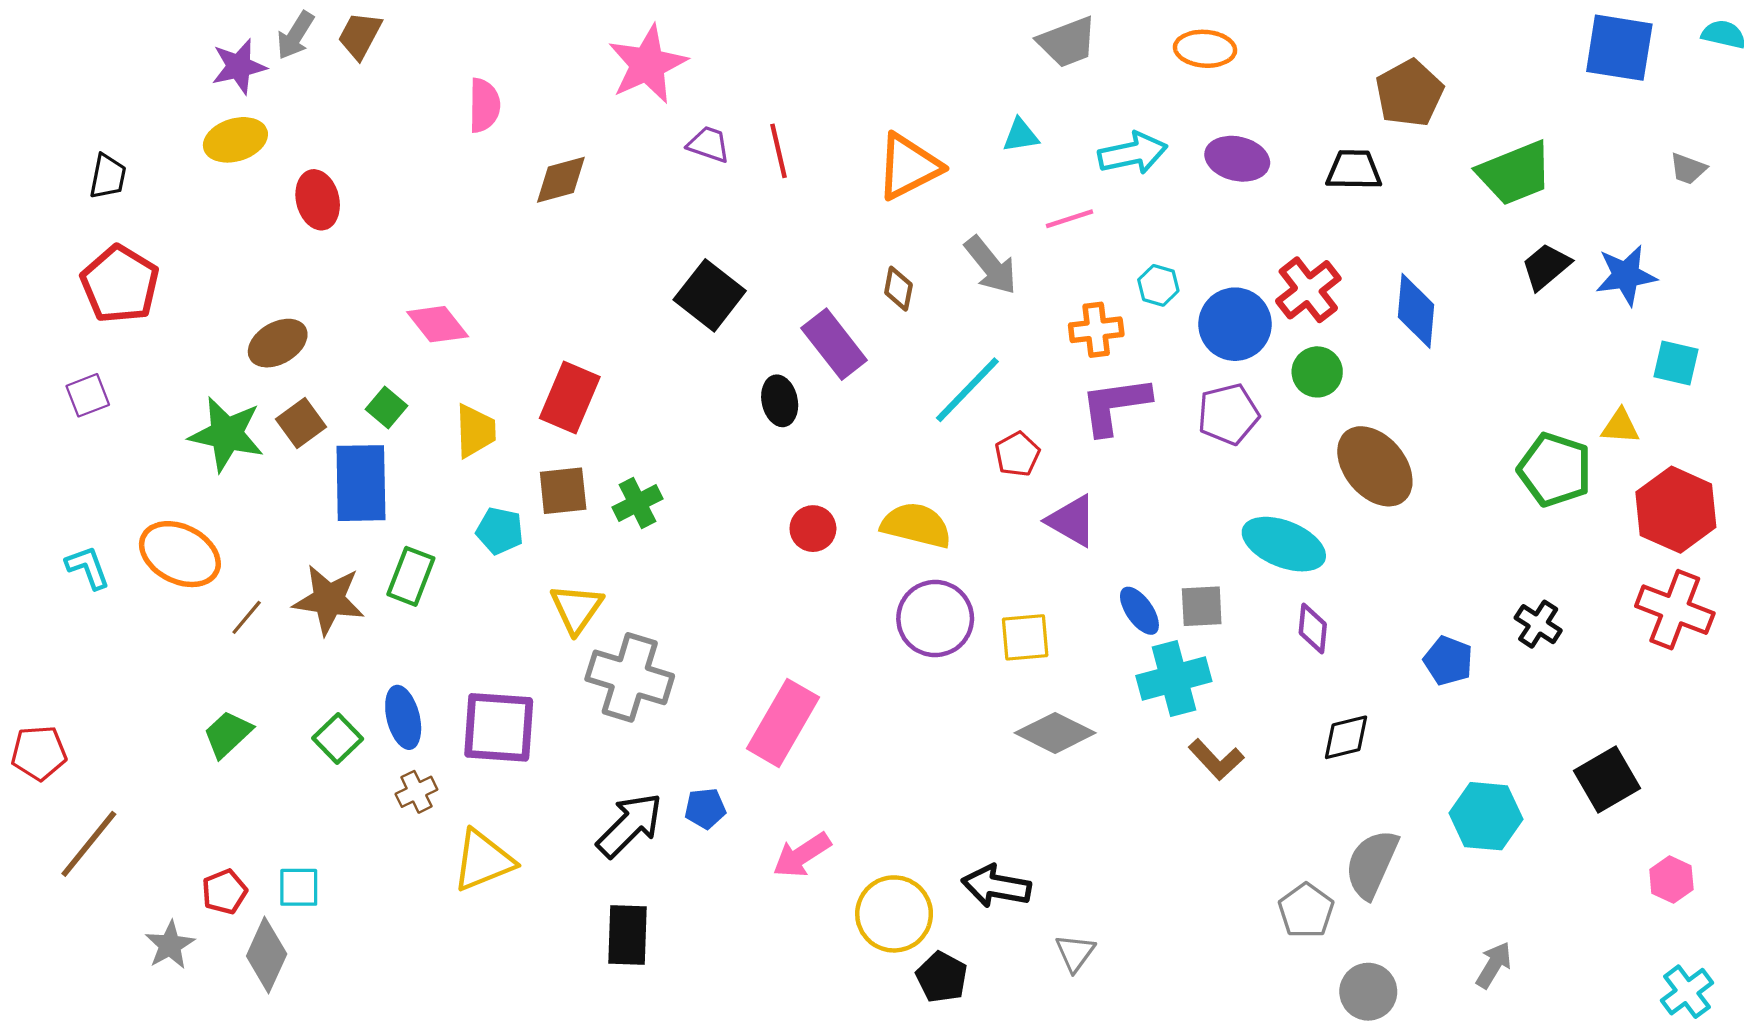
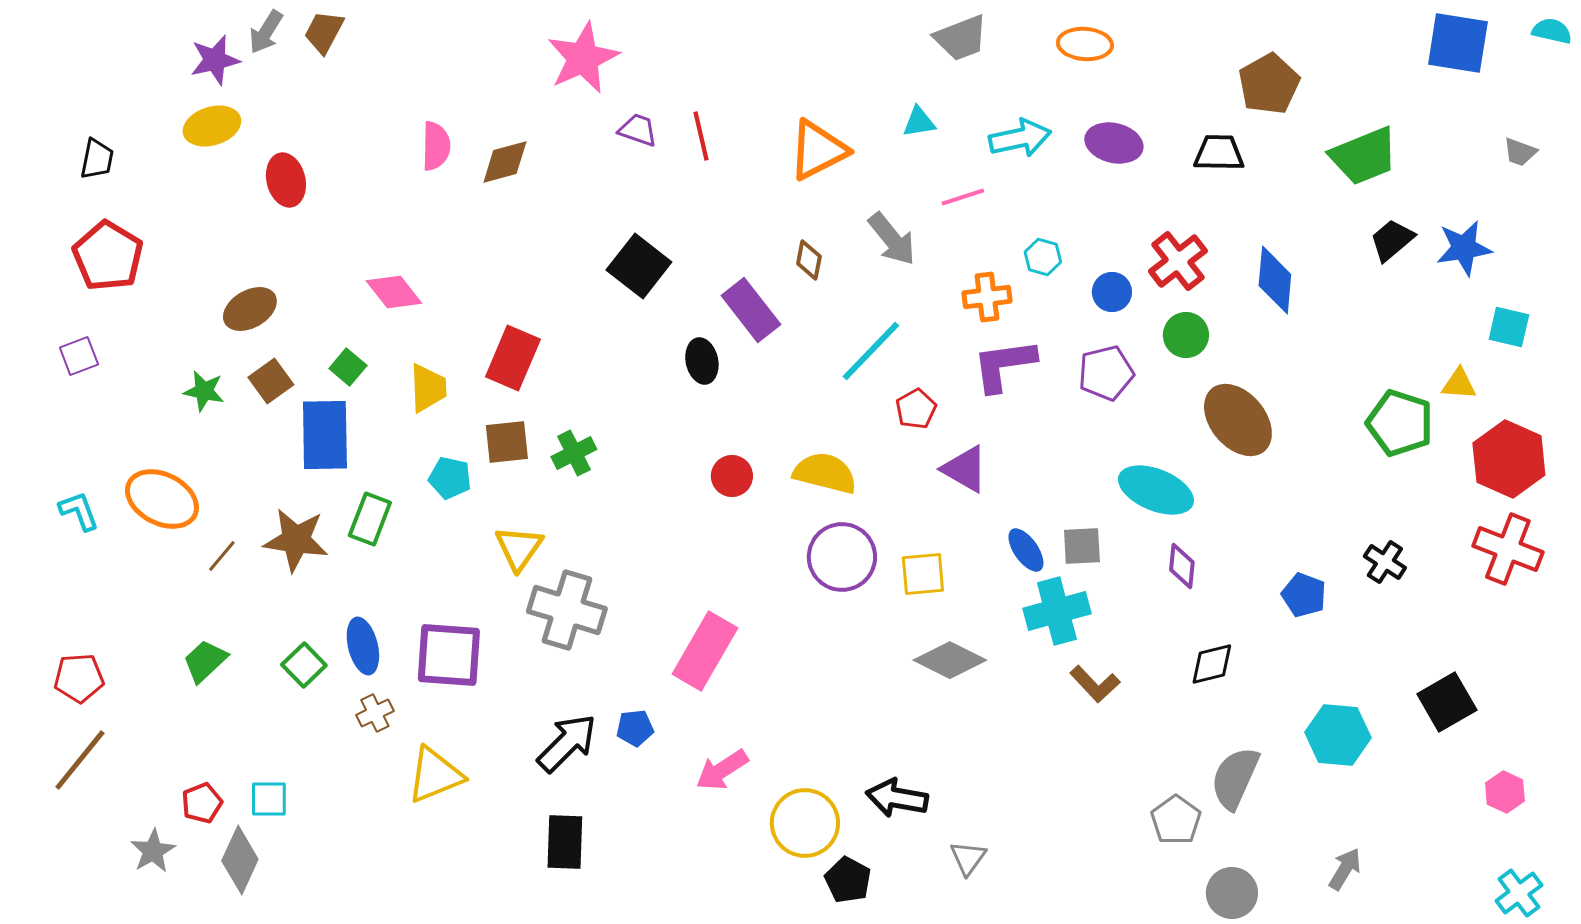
pink semicircle: (484, 105) -> (436, 146), moved
blue circle: (1235, 324) -> (1112, 292), size x0.6
green star: (227, 434) -> (204, 391), size x0.6
red pentagon: (39, 753) -> (79, 678), moved

